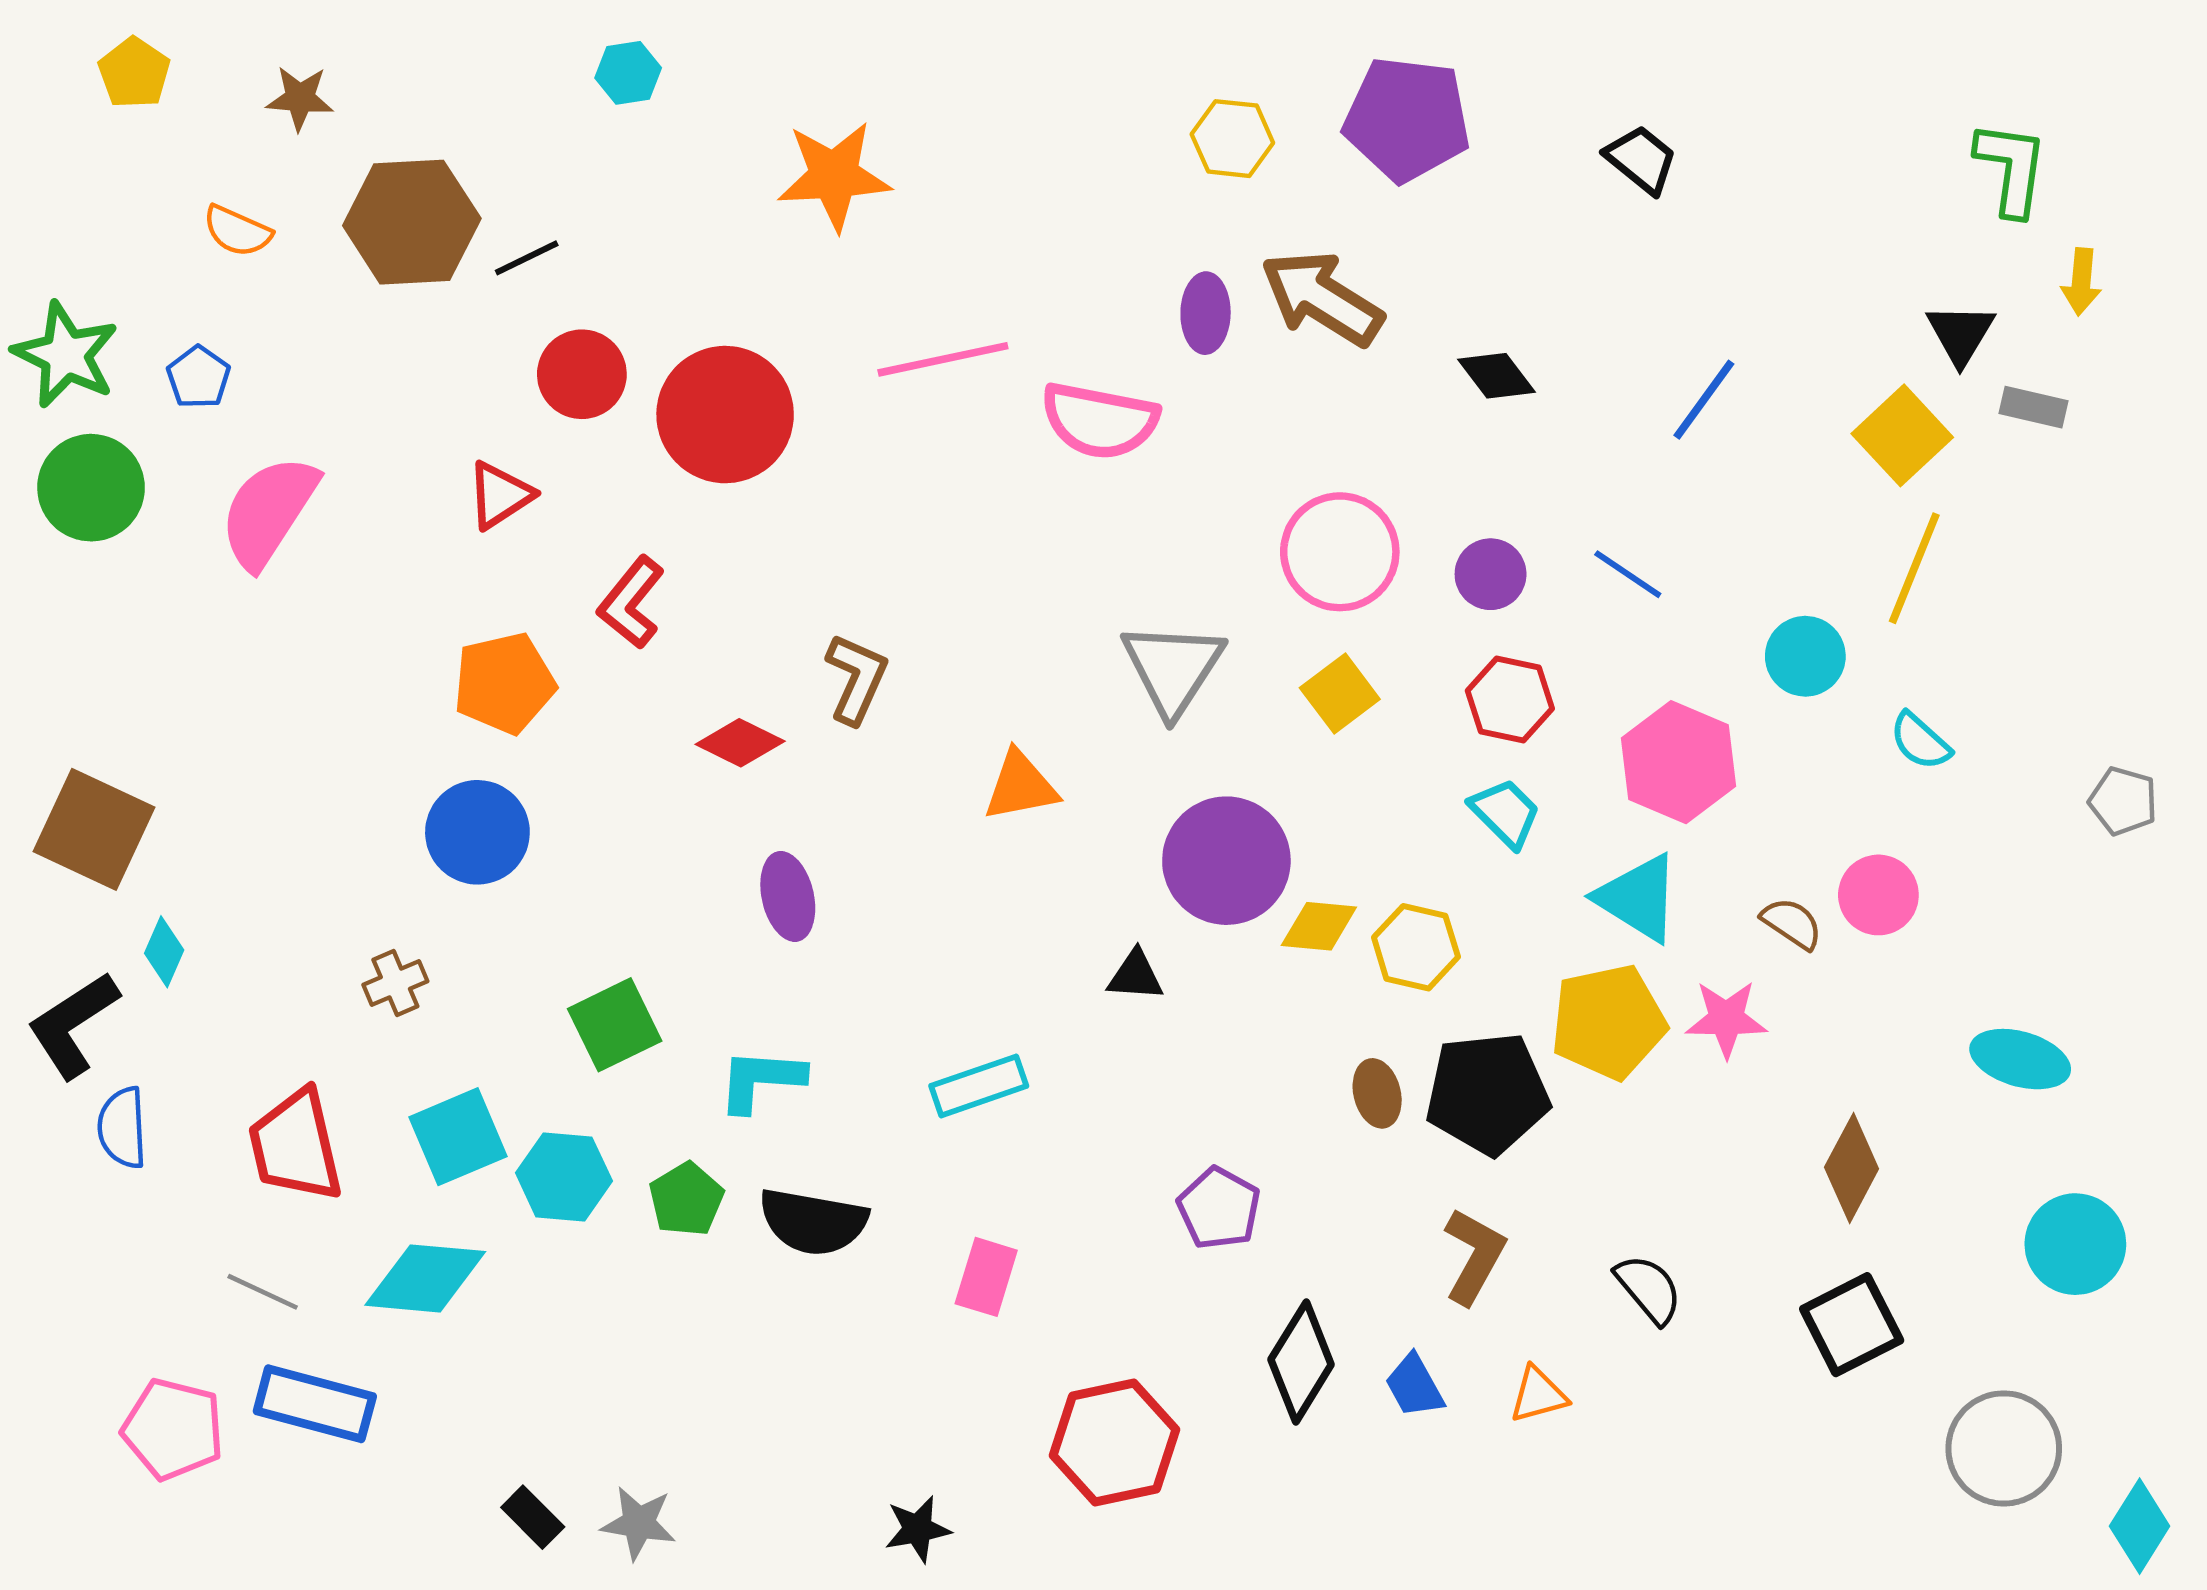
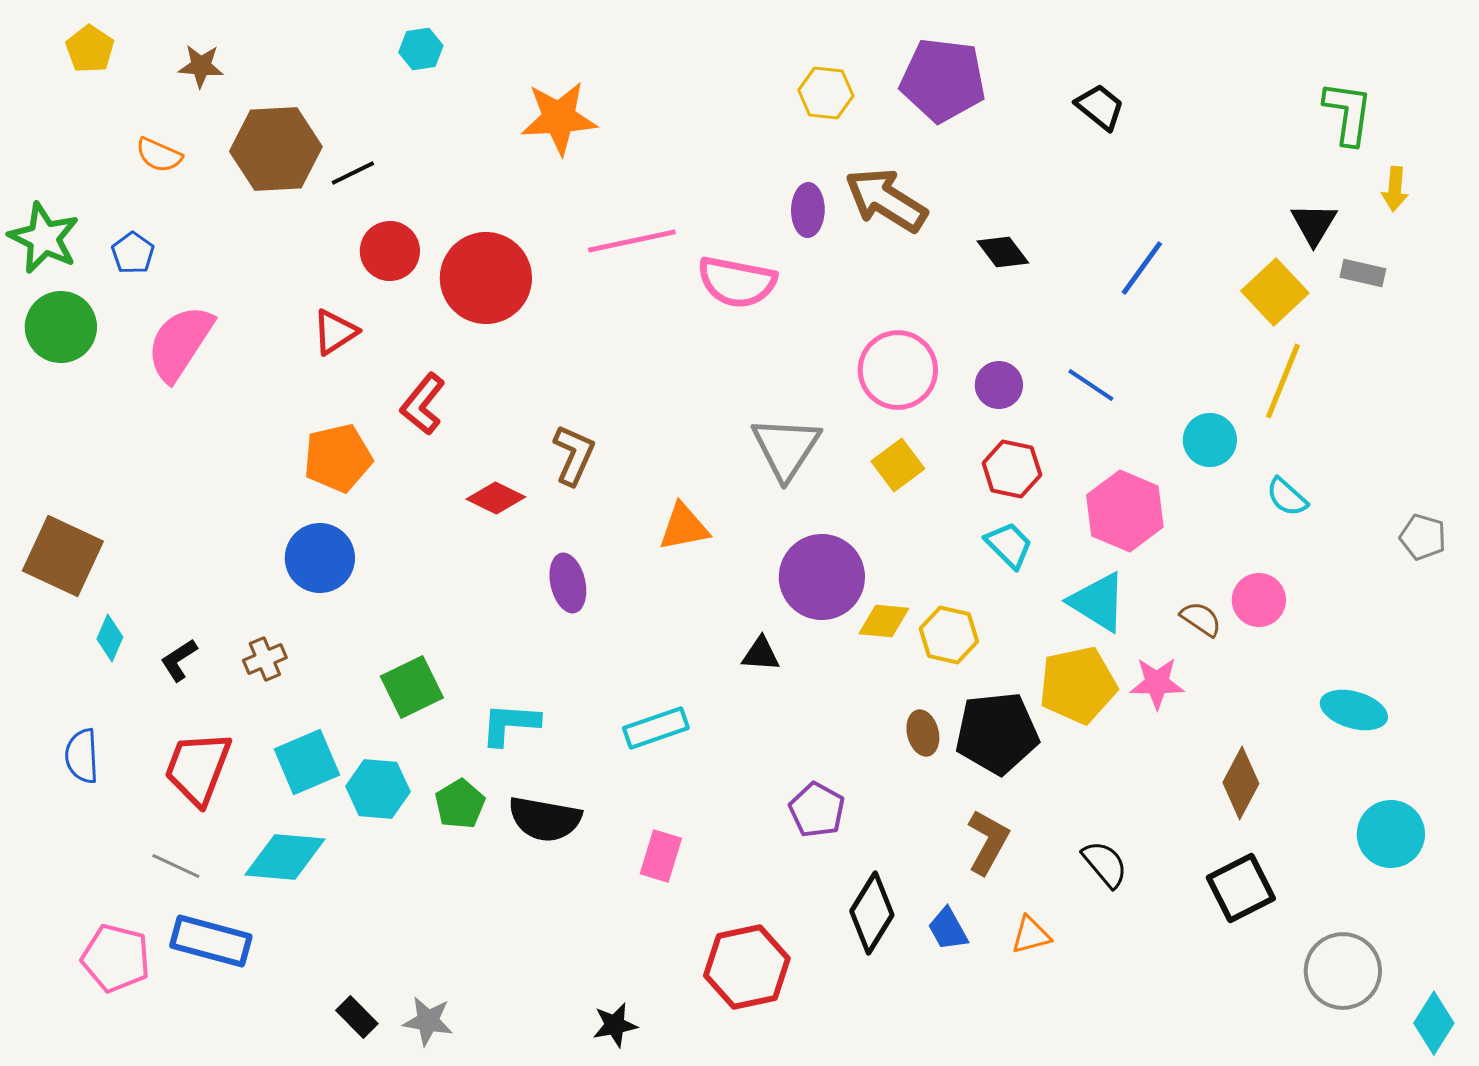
purple ellipse: (788, 896) -> (568, 583), moved
black L-shape: (73, 1025) -> (179, 660), moved, size x0.6
red trapezoid: (295, 1146) -> (198, 768), turned 34

